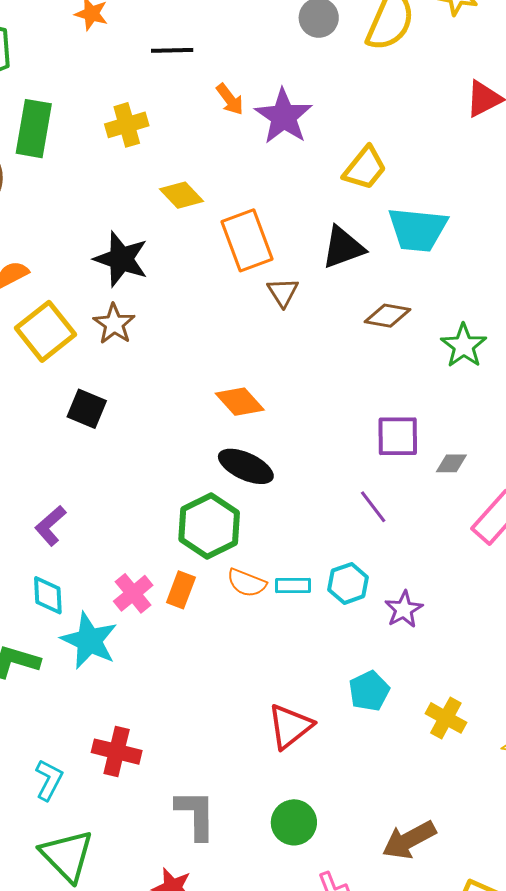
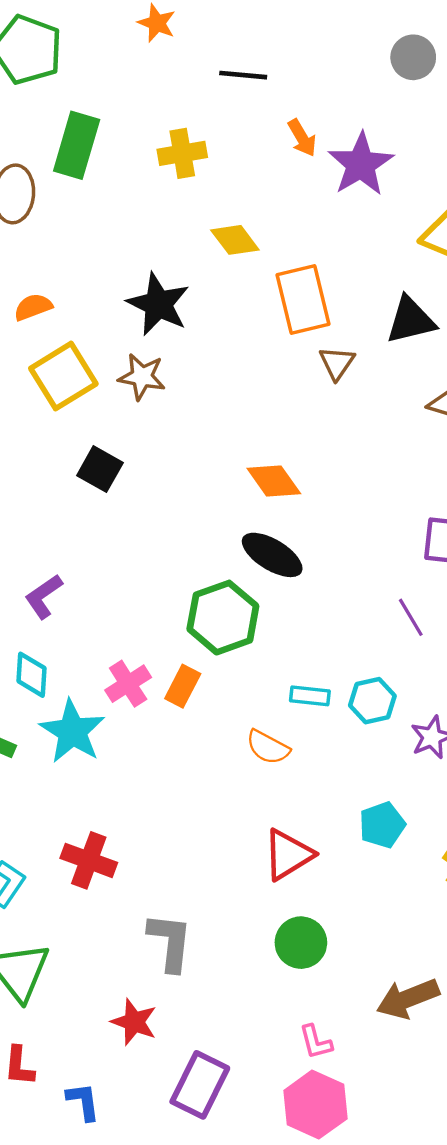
brown star: (114, 324) -> (142, 377), turned -30
orange semicircle: (247, 583) -> (268, 747), moved
green circle: (294, 822) -> (301, 943), moved

